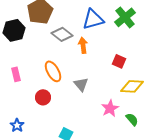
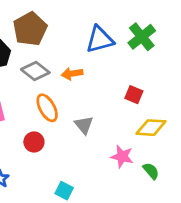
gray diamond: (62, 34) -> (35, 71), moved
orange arrow: (83, 45) -> (72, 74), moved, turned -91
pink star: (110, 108) -> (122, 156), turned -30

